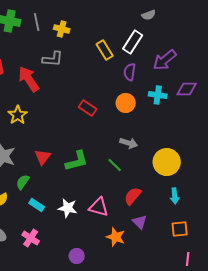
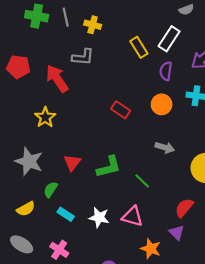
green line: (115, 165) -> (142, 181), moved
red semicircle: (133, 196) -> (184, 208), moved

